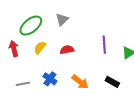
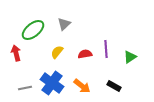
yellow semicircle: (40, 48) -> (57, 52), moved
red semicircle: (67, 50) -> (85, 54), moved
blue cross: (50, 79) -> (52, 83), size x1.6

